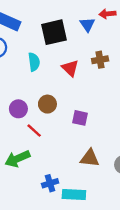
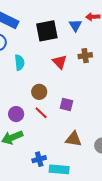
cyan semicircle: (34, 62) -> (20, 63), moved
purple circle: (18, 109) -> (16, 114), moved
red line: (34, 131) -> (41, 113), moved

